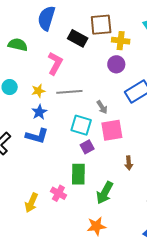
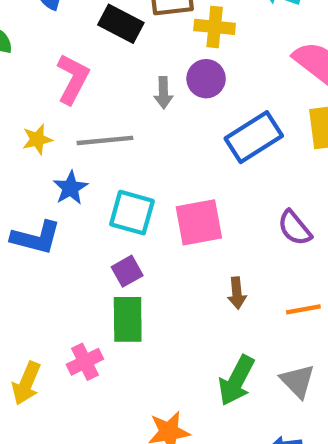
gray arrow: (102, 107) -> (163, 93), moved, turned 32
blue star: (39, 112) -> (71, 188), moved
purple square: (87, 147) -> (127, 271), moved
pink cross: (58, 193) -> (85, 362), turned 35
green arrow: (105, 193) -> (236, 380), moved

